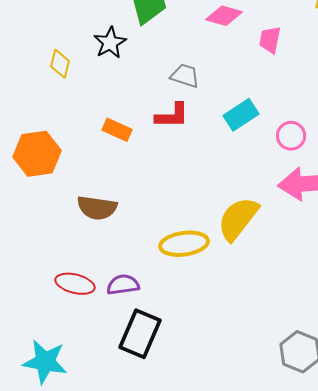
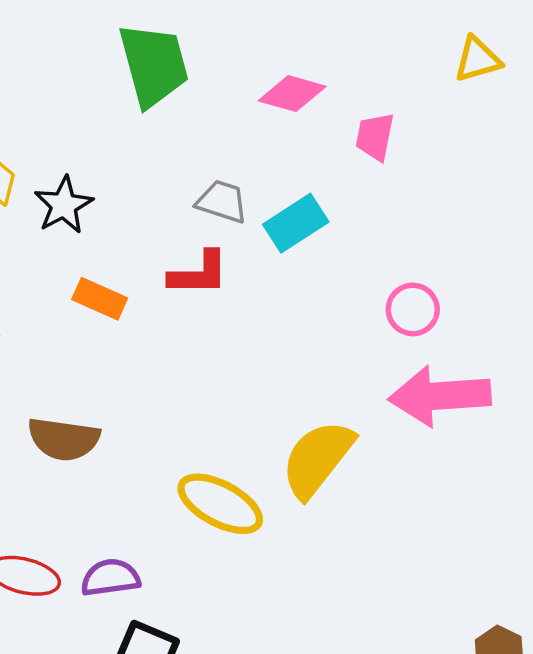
black star: (110, 43) -> (64, 205), moved
cyan rectangle: (241, 115) -> (296, 223), moved
yellow ellipse: (184, 244) -> (220, 504), turned 36

